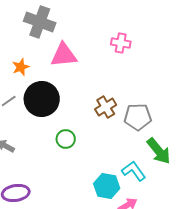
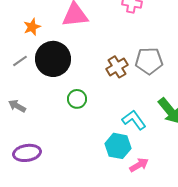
gray pentagon: (138, 117) -> (149, 61), moved
cyan L-shape: (134, 171) -> (134, 120), moved

